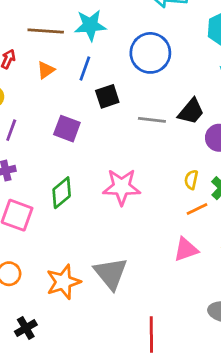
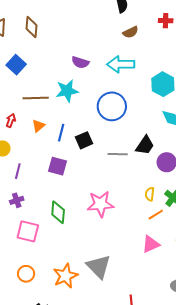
blue line: (85, 69) -> (61, 133), moved
green diamond: (62, 193) -> (58, 212), turned -40

